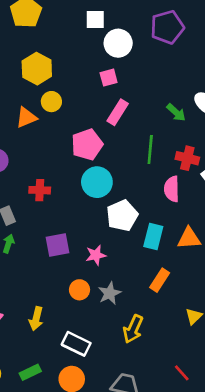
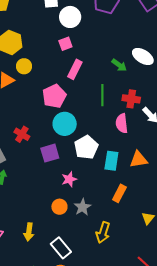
red cross: (40, 190) -> (22, 134), turned 35
purple square: (57, 245) -> (50, 153), moved
white rectangle: (76, 344) -> (61, 248), turned 30

